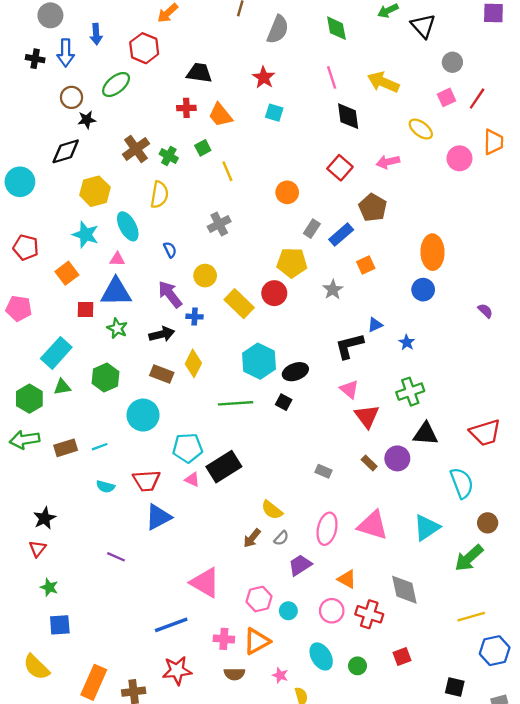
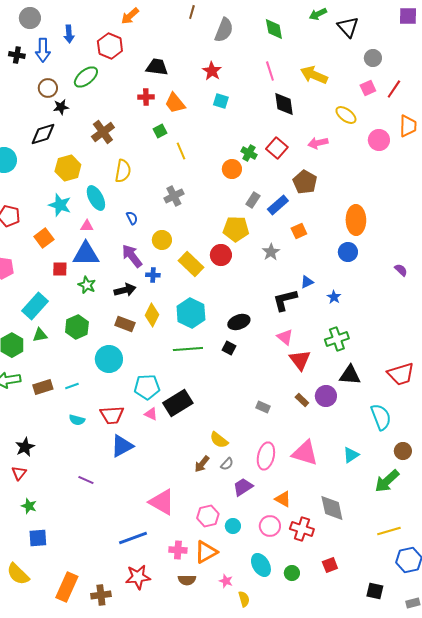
green cross: (169, 156) -> (249, 153), moved
cyan hexagon: (259, 361) -> (191, 313), moved
cyan triangle: (427, 528) -> (351, 455), size x0.7

